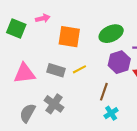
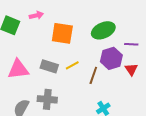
brown line: (104, 92) -> (93, 75), moved
gray cross: (54, 104) -> (47, 99), turned -30

